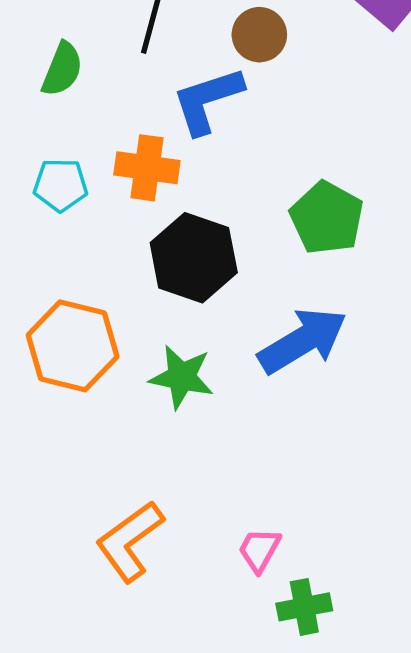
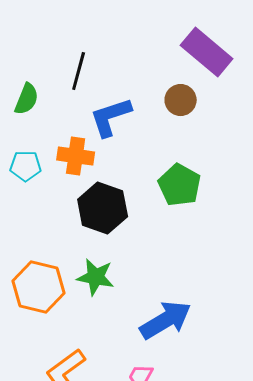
brown circle: (259, 35) -> (181, 100), moved
blue arrow: (303, 341) -> (166, 320), moved
orange hexagon: (73, 346) -> (39, 287), moved

